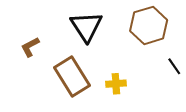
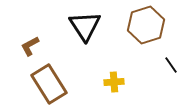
brown rectangle: (72, 77) -> (49, 84), moved

